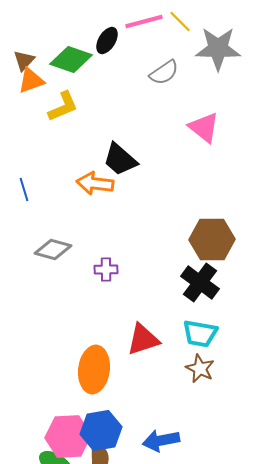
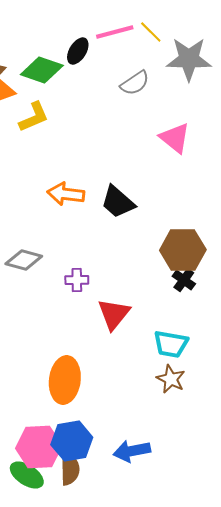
black trapezoid: (120, 160) -> (118, 202), moved
black cross: (200, 282) -> (184, 280), moved, size x0.6
red triangle: (143, 340) -> (114, 314), moved, turned -33

